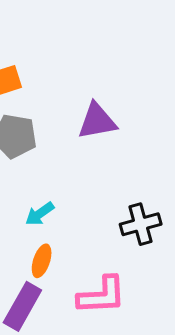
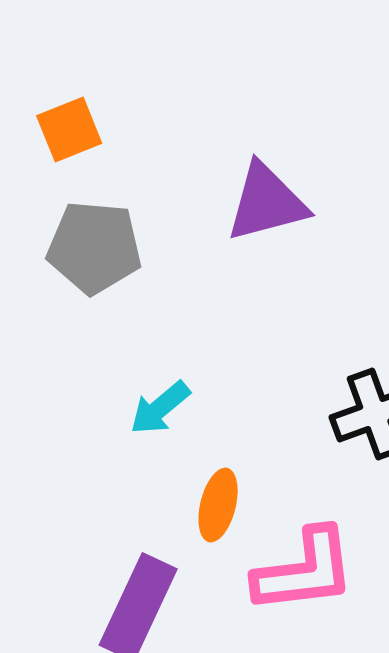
orange ellipse: (42, 261) -> (218, 505), moved

